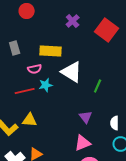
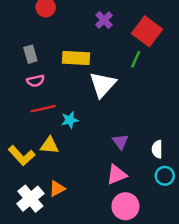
pink semicircle: (35, 69) -> (35, 81), moved
white triangle: (72, 72) -> (103, 85), turned 40
cyan star: (46, 85) -> (70, 120), moved
green line: (98, 86) -> (136, 59), moved

